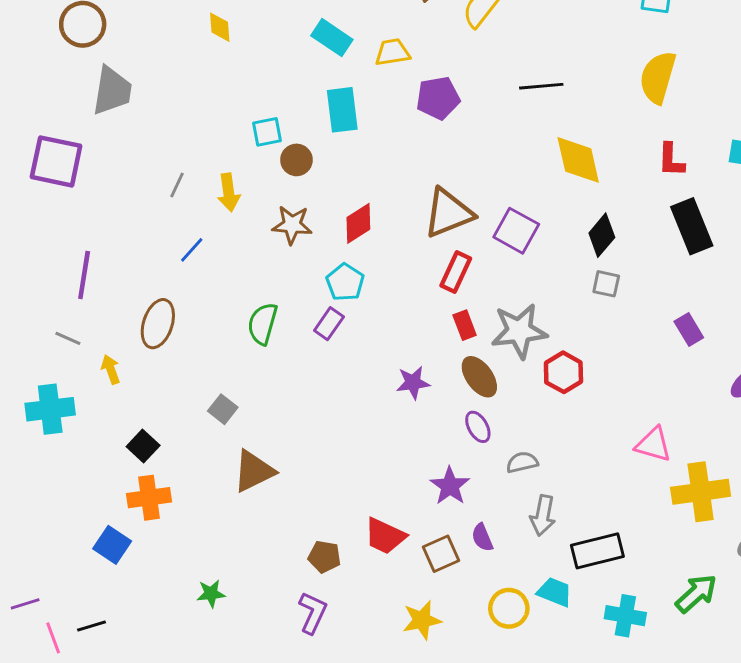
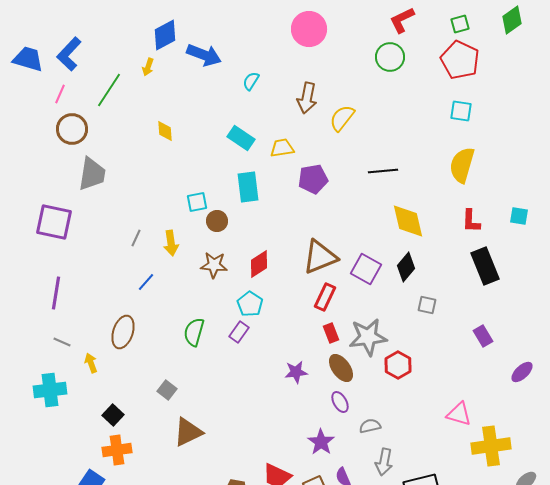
black diamond: (602, 235) -> (406, 267), moved
purple line: (84, 275) -> (56, 293), moved

